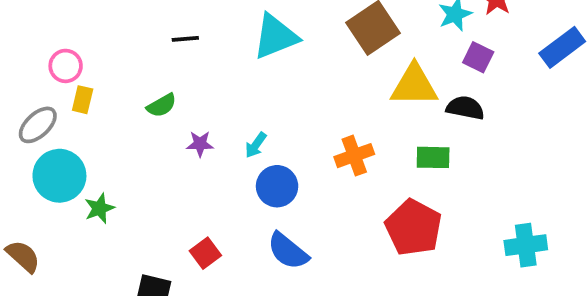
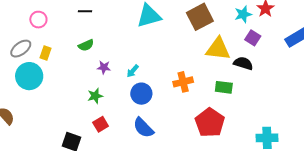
black line: (185, 39) -> (85, 11), moved
yellow rectangle: (83, 100) -> (46, 53), moved
green star: (99, 208) -> (95, 96), moved

